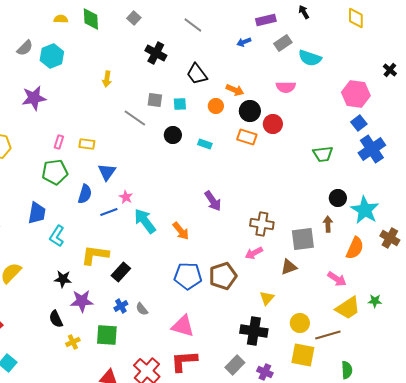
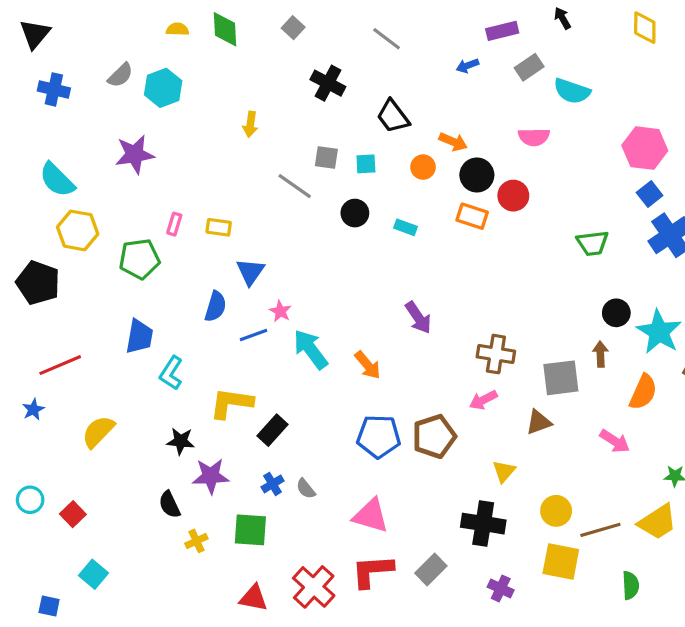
green pentagon: (55, 172) -> (139, 259), moved
yellow trapezoid: (348, 308) -> (657, 522), moved
gray rectangle: (235, 365) -> (431, 569), moved

